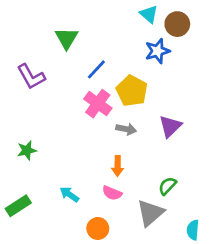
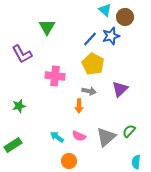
blue line: (96, 69) -> (90, 39), moved
pink cross: (98, 104) -> (55, 76), moved, turned -30
orange arrow: (118, 166) -> (79, 106), moved
green semicircle: (167, 186) -> (129, 131), moved
cyan arrow: (69, 194) -> (57, 137), moved
gray triangle: (150, 213) -> (106, 137), moved

